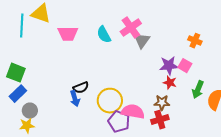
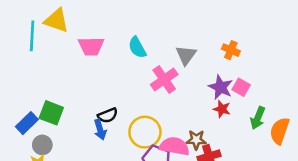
pink cross: (131, 28) -> (164, 80), moved
orange cross: (195, 41) -> (231, 50), moved
purple star: (169, 66) -> (221, 87), turned 30
green square: (16, 73) -> (51, 113), moved
brown star: (162, 103) -> (196, 140), moved

